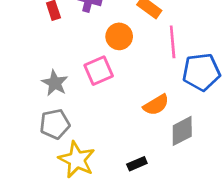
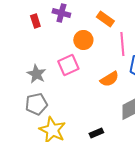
orange semicircle: (156, 105) -> (109, 79), moved

